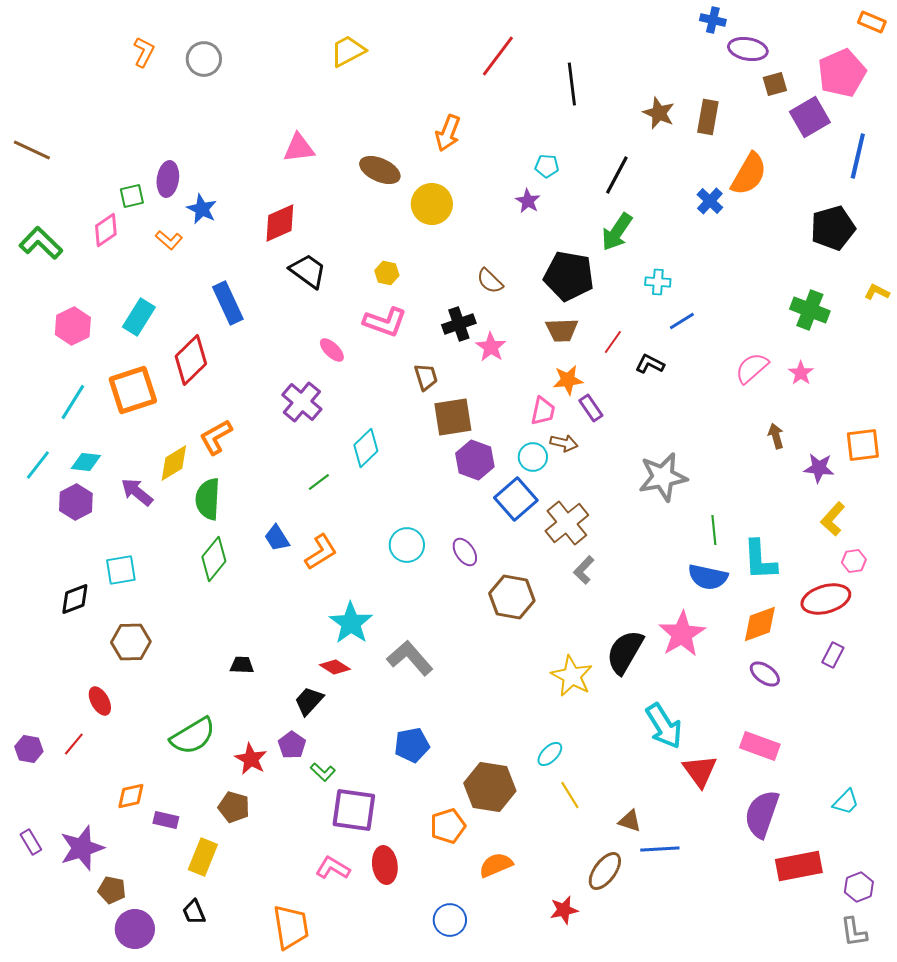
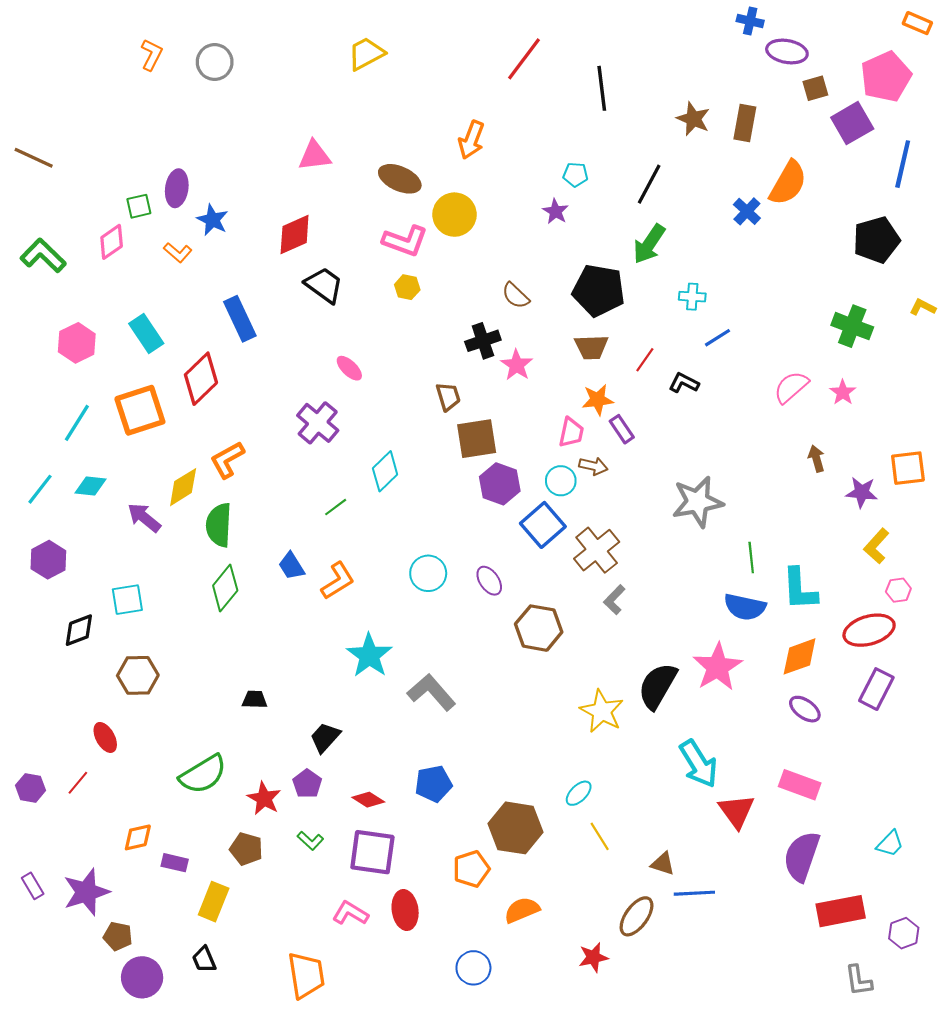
cyan rectangle: (139, 317) -> (146, 333), turned -66
pink L-shape: (385, 322) -> (405, 241), moved
purple hexagon: (76, 502) -> (48, 560), moved
purple rectangle: (833, 655) -> (876, 689), size x1.5
red diamond: (335, 667) -> (368, 800), moved
green L-shape: (323, 772) -> (310, 841), moved
gray L-shape: (854, 932) -> (859, 980), moved

